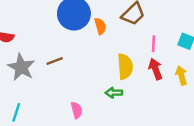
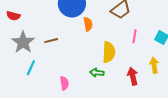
orange semicircle: (100, 26) -> (88, 24), moved
red arrow: (156, 69) -> (133, 76), moved
cyan line: (16, 112) -> (31, 68), moved

